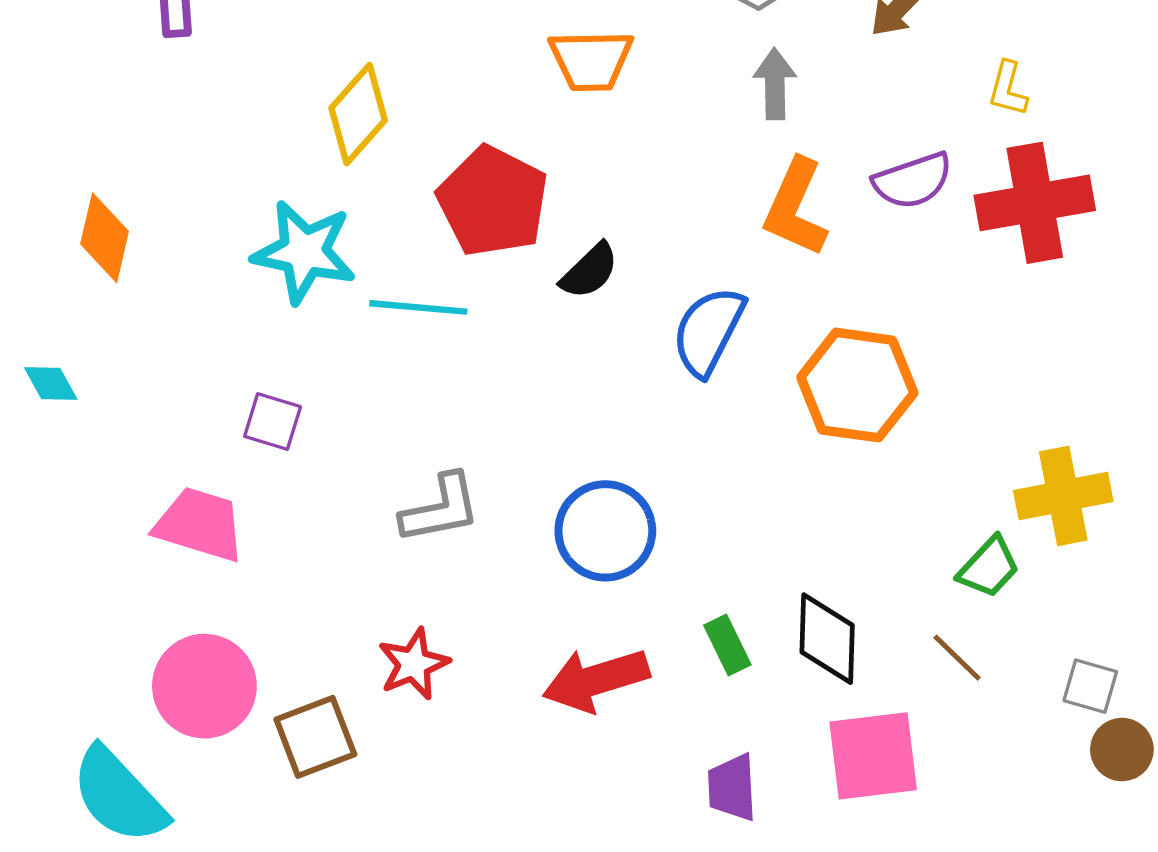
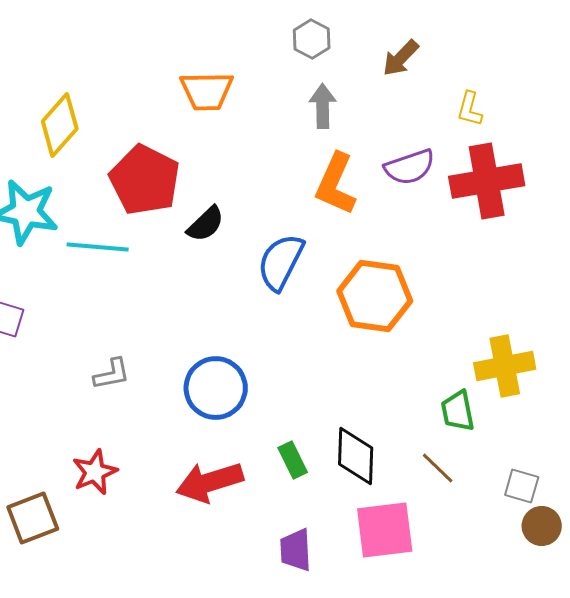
gray L-shape: (441, 509) -> (112, 374), size x0.7
green trapezoid: (989, 567) -> (458, 411), turned 126

